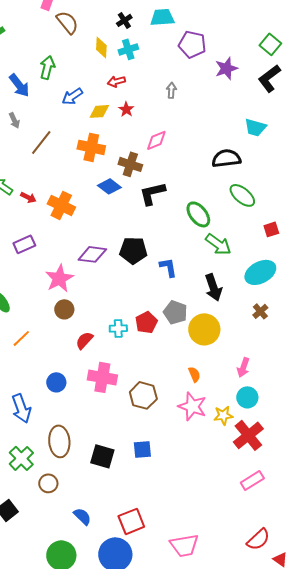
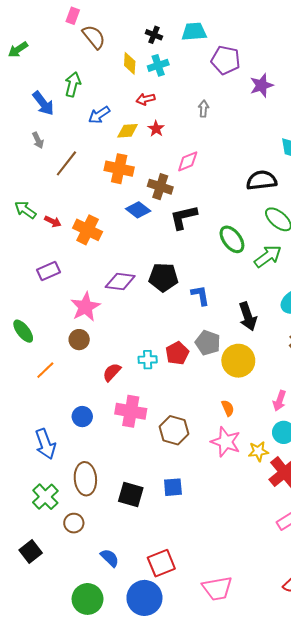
black cross: (124, 20) -> (154, 35), turned -35
green arrow: (218, 244) -> (268, 256), moved, turned -72
brown circle: (64, 309) -> (79, 340), moved

